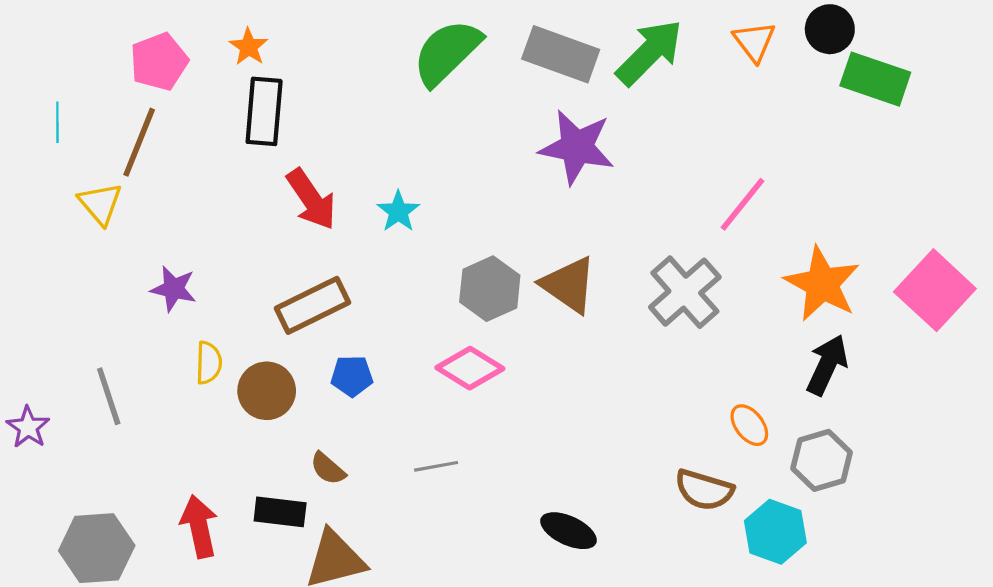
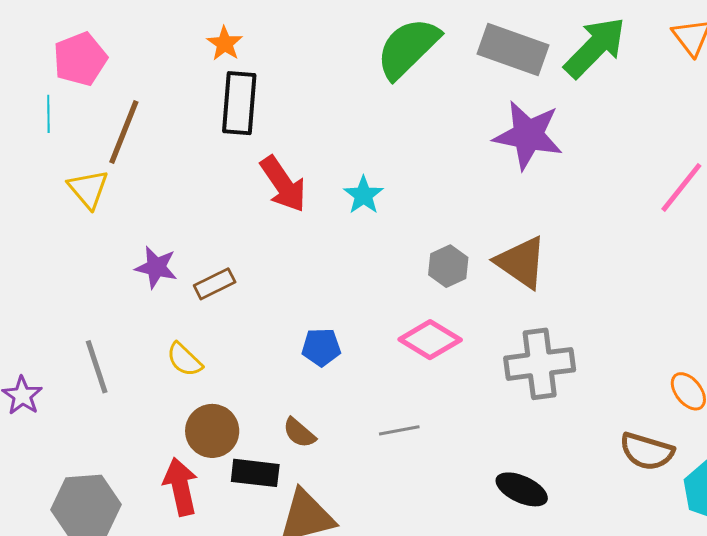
pink pentagon: (159, 62) -> (80, 59), moved
gray hexagon: (490, 289) -> (448, 266), size x0.7
gray cross: (685, 292) -> (540, 364), moved, turned 34
brown rectangle: (313, 305) -> (215, 284), moved, size x0.6
yellow semicircle: (209, 363) -> (184, 360), moved, turned 132
brown circle: (267, 391) -> (212, 431), moved

